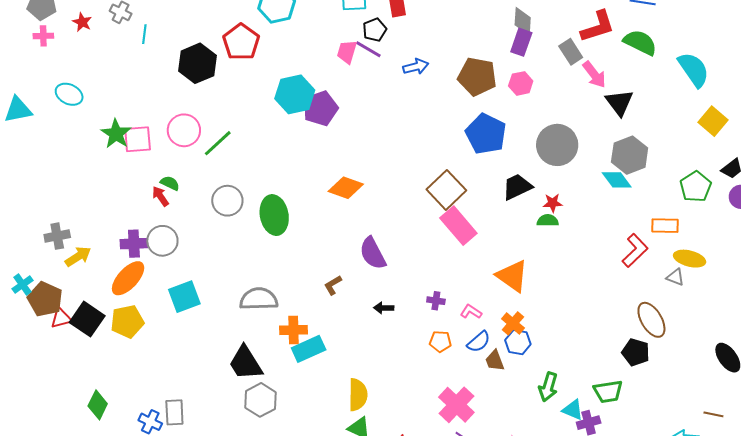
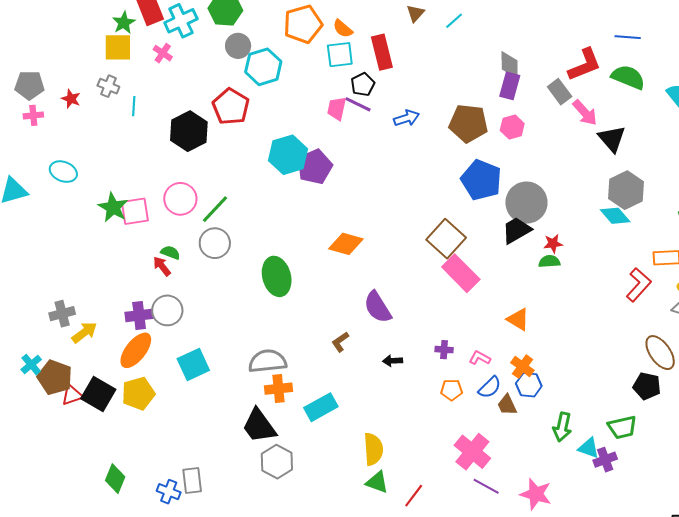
gray circle: (557, 145) -> (526, 203), moved
gray circle: (227, 201) -> (215, 243), moved
orange triangle: (512, 276) -> (518, 319), size x0.7
orange cross: (294, 330) -> (279, 389), moved

